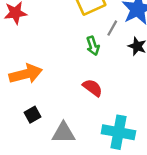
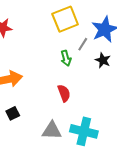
red semicircle: (93, 88) -> (64, 93), turned 30
gray triangle: (63, 133) -> (52, 131), moved

